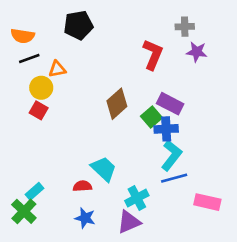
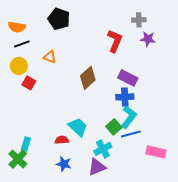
black pentagon: (78, 25) -> (59, 19), turned 30
orange triangle: (57, 69) -> (50, 57), moved, turned 32
yellow circle: (41, 88) -> (19, 66), moved
green square: (152, 117) -> (114, 127), moved
cyan rectangle: (35, 191) -> (26, 144), turned -32

